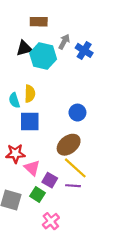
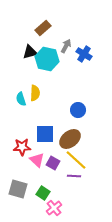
brown rectangle: (39, 22) -> (43, 28), turned -42
blue square: (30, 121) -> (45, 134), moved
purple square: (50, 180) -> (53, 163), moved
green square: (38, 195) -> (43, 193), moved

